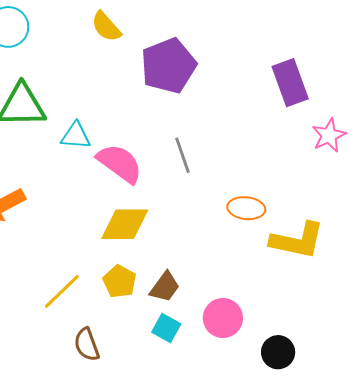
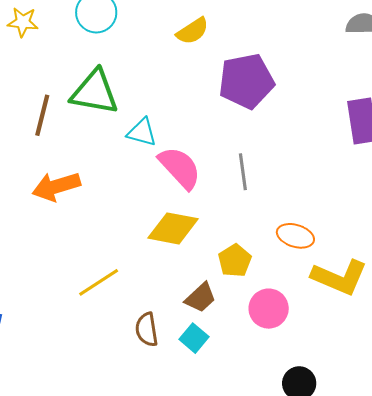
yellow semicircle: (106, 27) -> (193, 31), turned -92
yellow pentagon: (120, 281) -> (235, 261), moved
pink circle: (223, 318) -> (269, 309), moved
brown semicircle: (87, 345) -> (147, 330), moved

